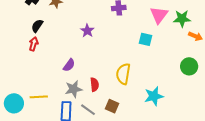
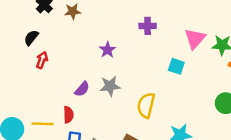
black semicircle: (37, 26) -> (31, 38), moved
red semicircle: (94, 85) -> (68, 115), moved
gray star: (74, 89) -> (110, 86), moved

